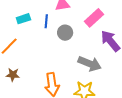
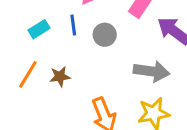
brown star: (13, 75) -> (60, 76), moved

